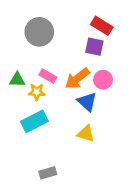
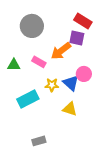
orange arrow: (77, 78) -> (61, 51), moved
pink circle: (103, 80) -> (84, 74), moved
yellow star: (37, 92) -> (52, 85), moved

